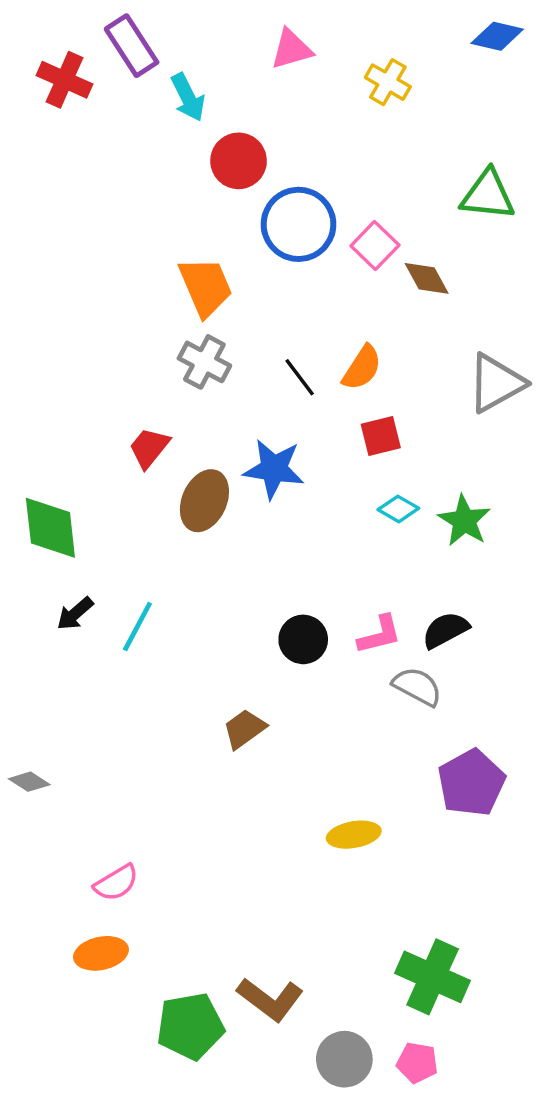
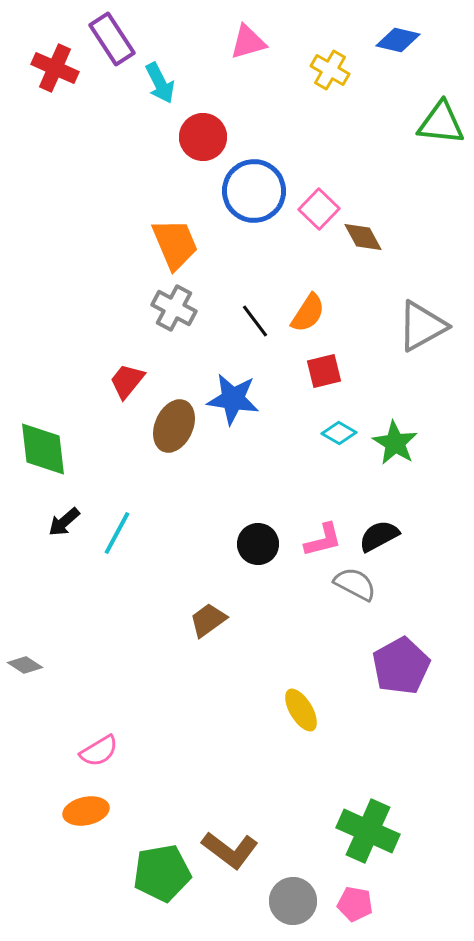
blue diamond: (497, 36) -> (398, 40), moved
green triangle: (488, 195) -> (441, 123), moved
yellow ellipse: (354, 835) -> (301, 710), turned 69

